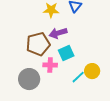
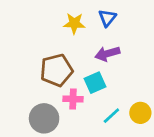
purple arrow: (58, 33) -> (107, 54), moved
yellow circle: (92, 71) -> (140, 113), moved

